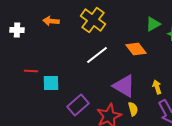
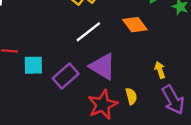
purple triangle: (124, 86) -> (103, 66), moved
purple rectangle: (78, 105) -> (66, 76), moved

